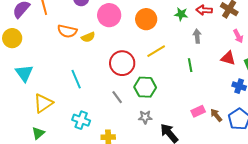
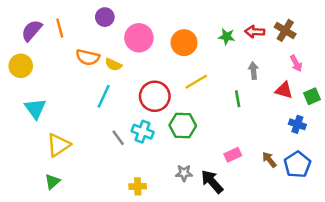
gray arrow: (197, 36) -> (253, 71), moved
yellow semicircle: (88, 37) -> (113, 65), turned 48
cyan line: (76, 79) -> (104, 96), moved, turned 48
gray line: (117, 97) -> (118, 138), moved
pink rectangle: (198, 111) -> (233, 155), moved
gray star: (145, 117) -> (184, 173), moved
cyan cross: (81, 120) -> (143, 132), moved

